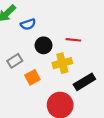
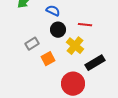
blue semicircle: (28, 24) -> (53, 11), moved, turned -136
yellow cross: (62, 63) -> (75, 46), turned -36

